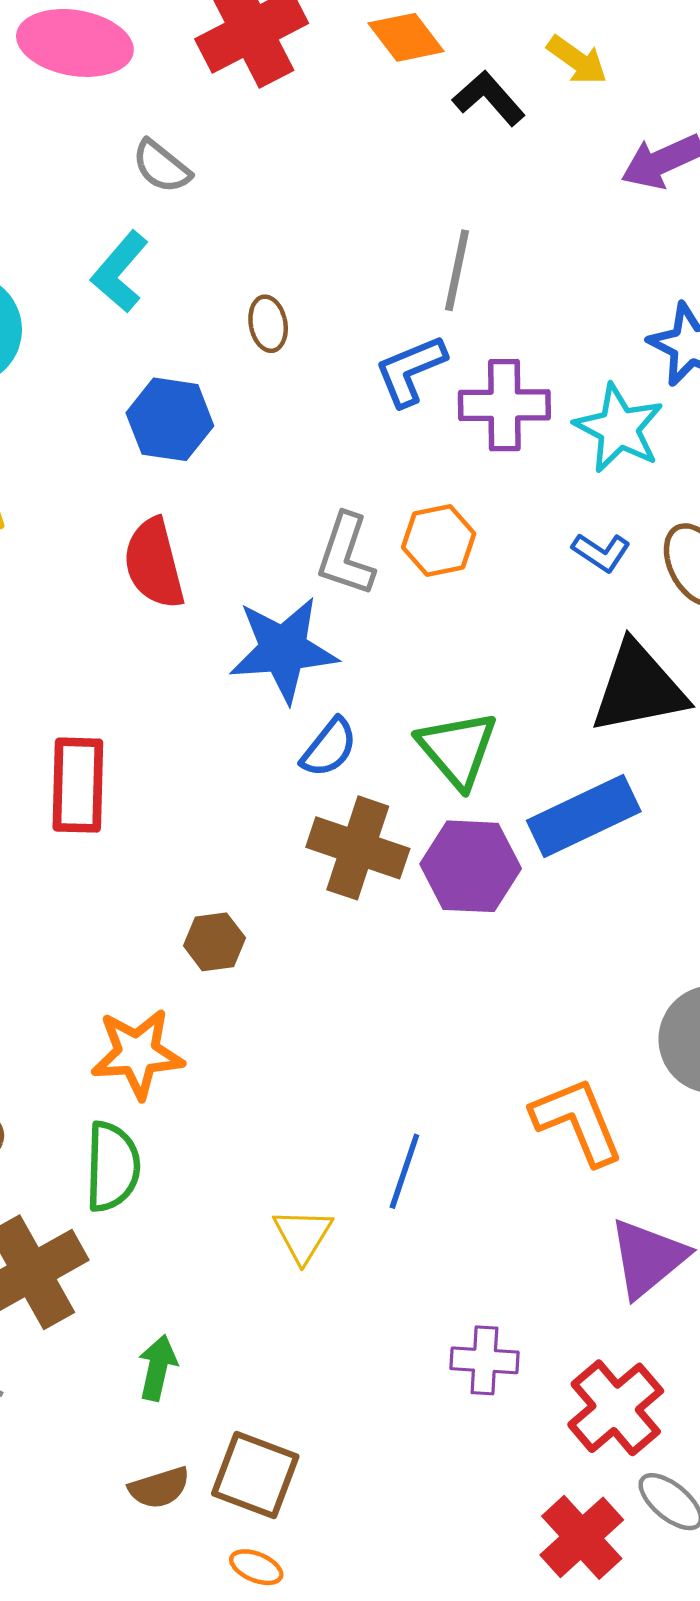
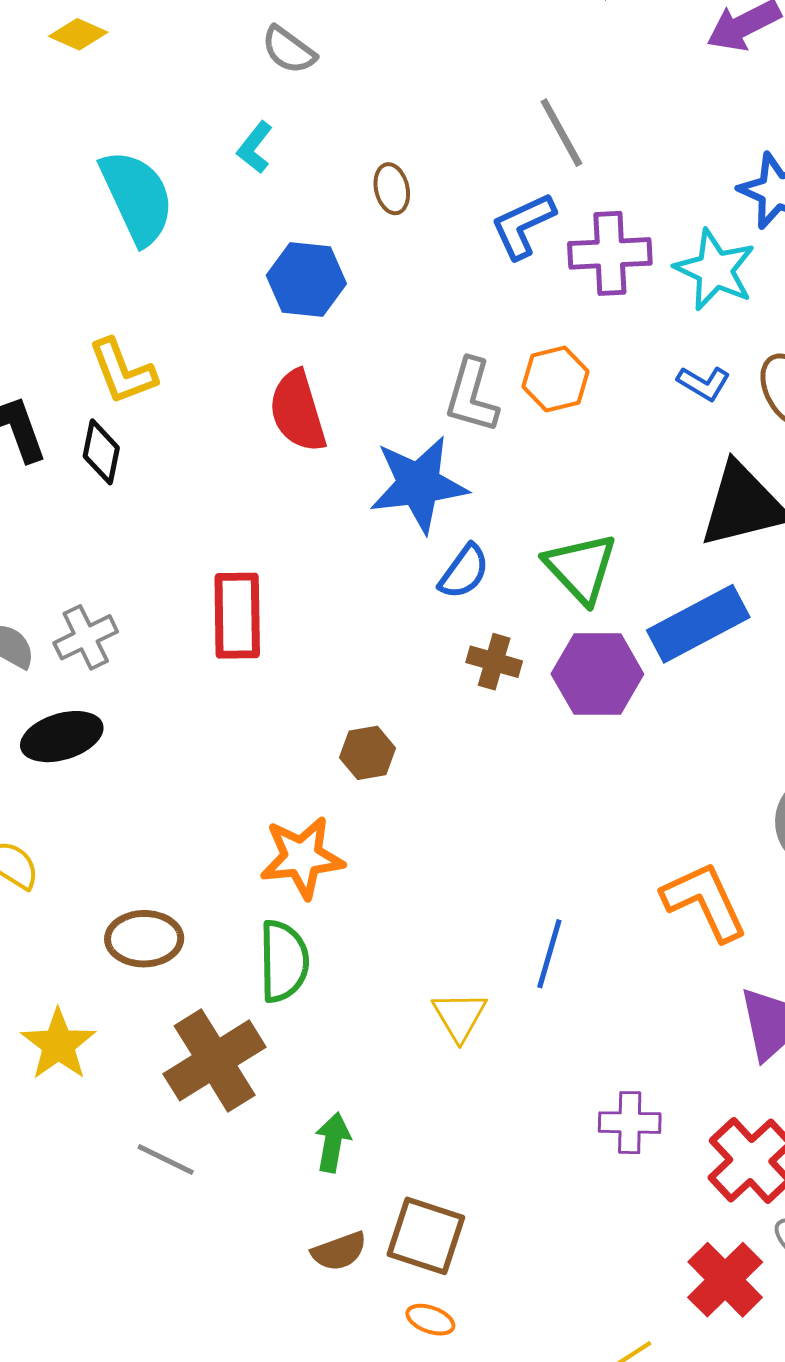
gray line: (457, 270) -> (561, 133), turned -38
cyan L-shape: (120, 272) -> (255, 147), size x0.7
brown cross: (358, 848) -> (494, 662), size x0.6

